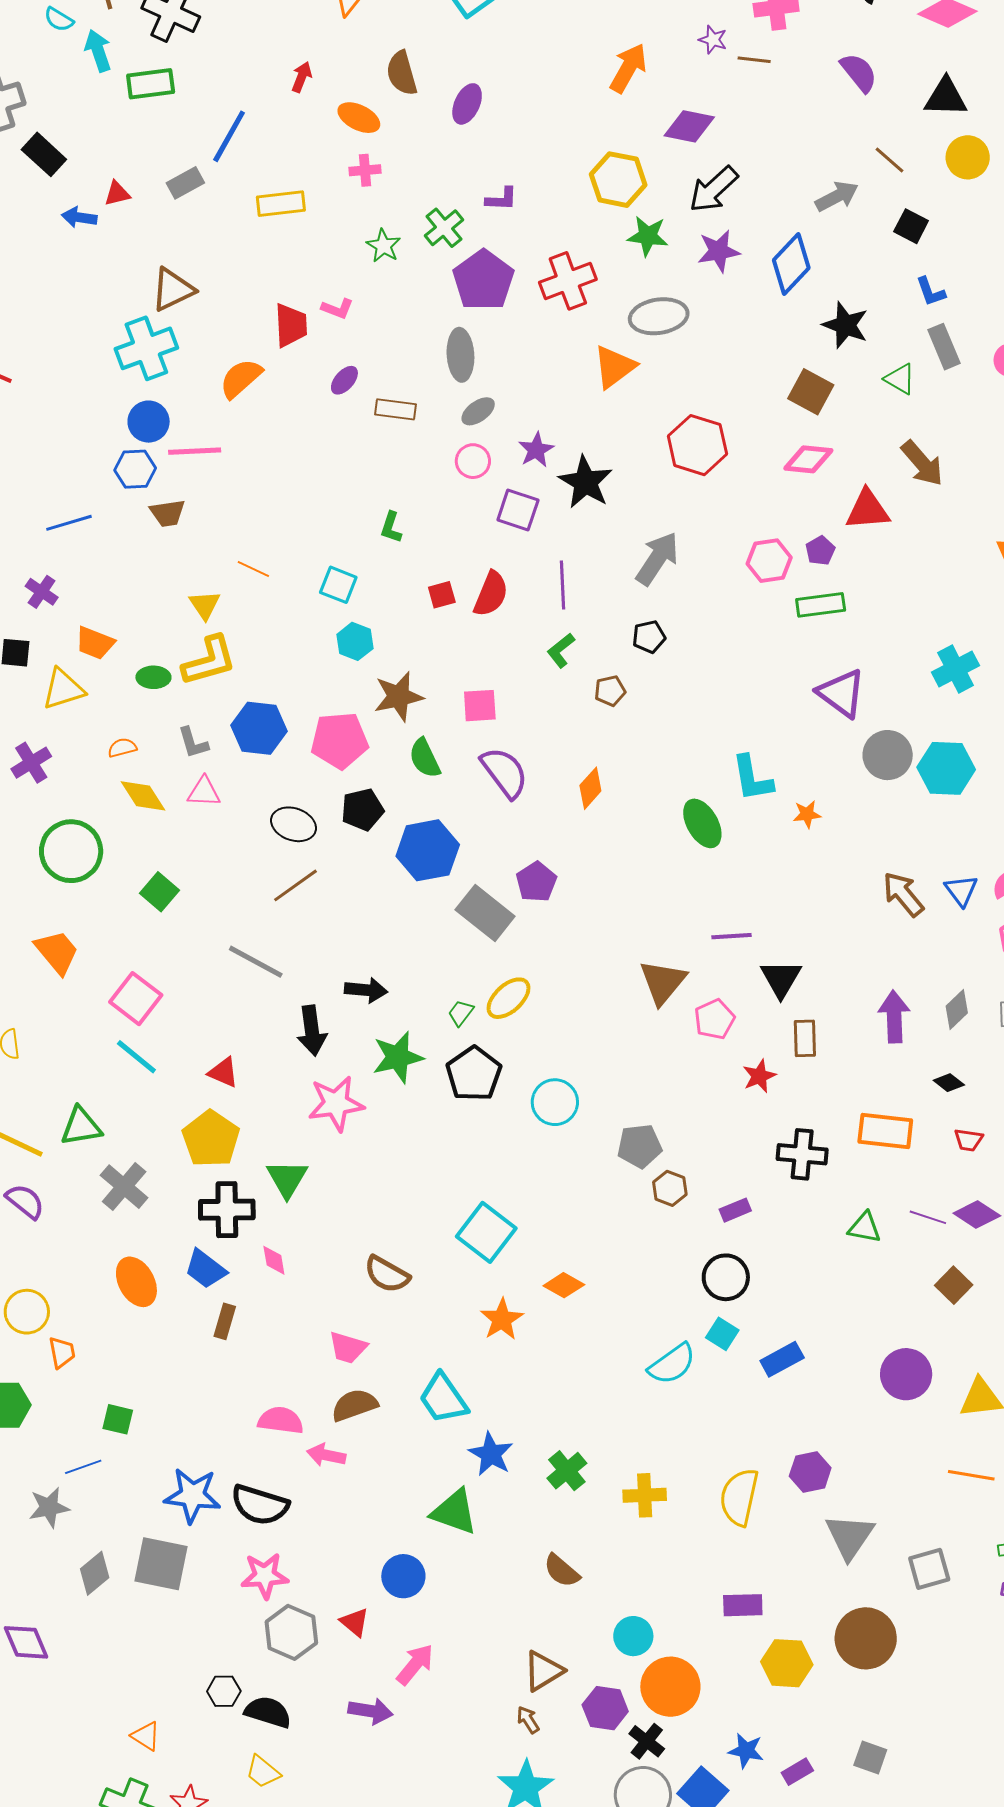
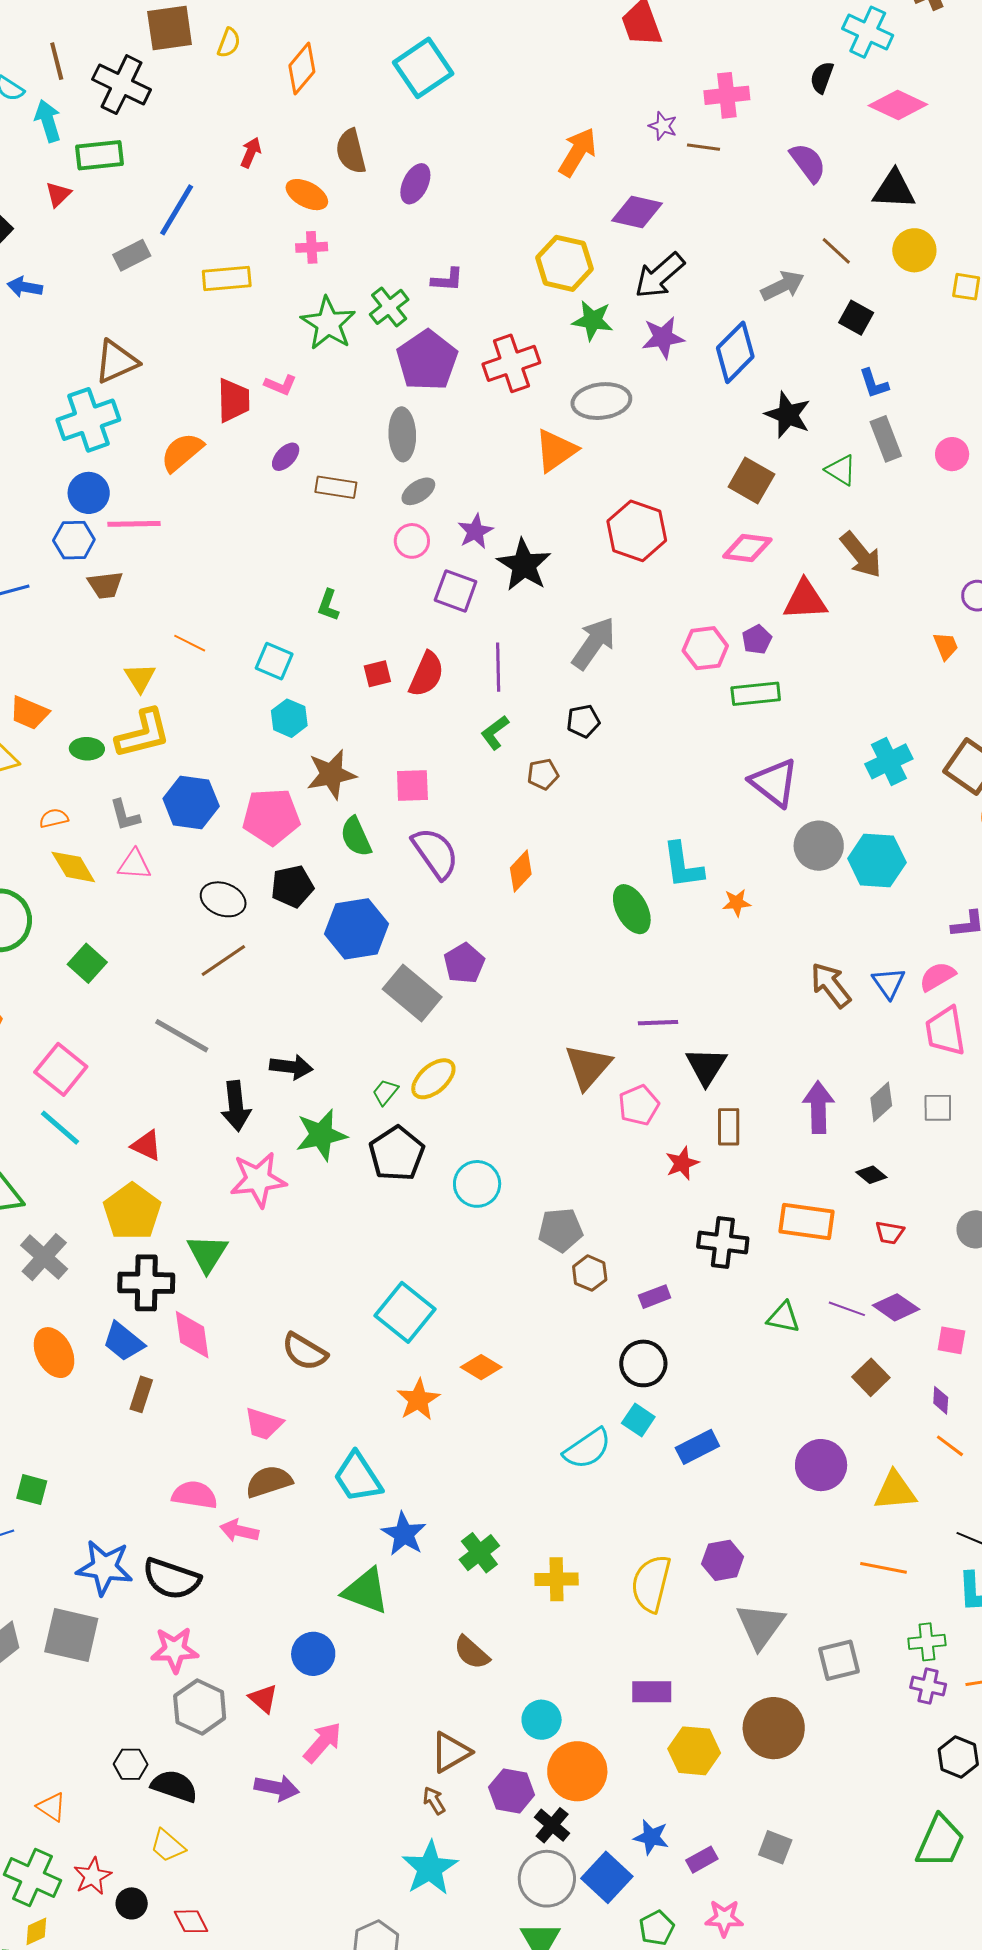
red triangle: (117, 194) -> (58, 194), moved, turned -32
green star: (383, 246) -> (328, 323), size x1.6
pink diamond: (274, 1260) -> (192, 1335), size x1.6

